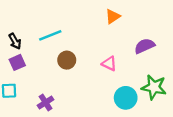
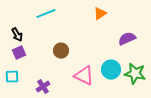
cyan line: (50, 35) -> (46, 14), moved
pink triangle: (109, 64) -> (84, 76), moved, size x1.5
cyan circle: (126, 98) -> (111, 70), moved

